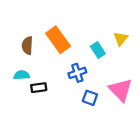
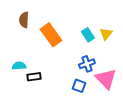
brown semicircle: (27, 46) -> (24, 20), moved
cyan rectangle: (98, 50) -> (88, 35), moved
blue cross: (77, 73) -> (87, 64), moved

